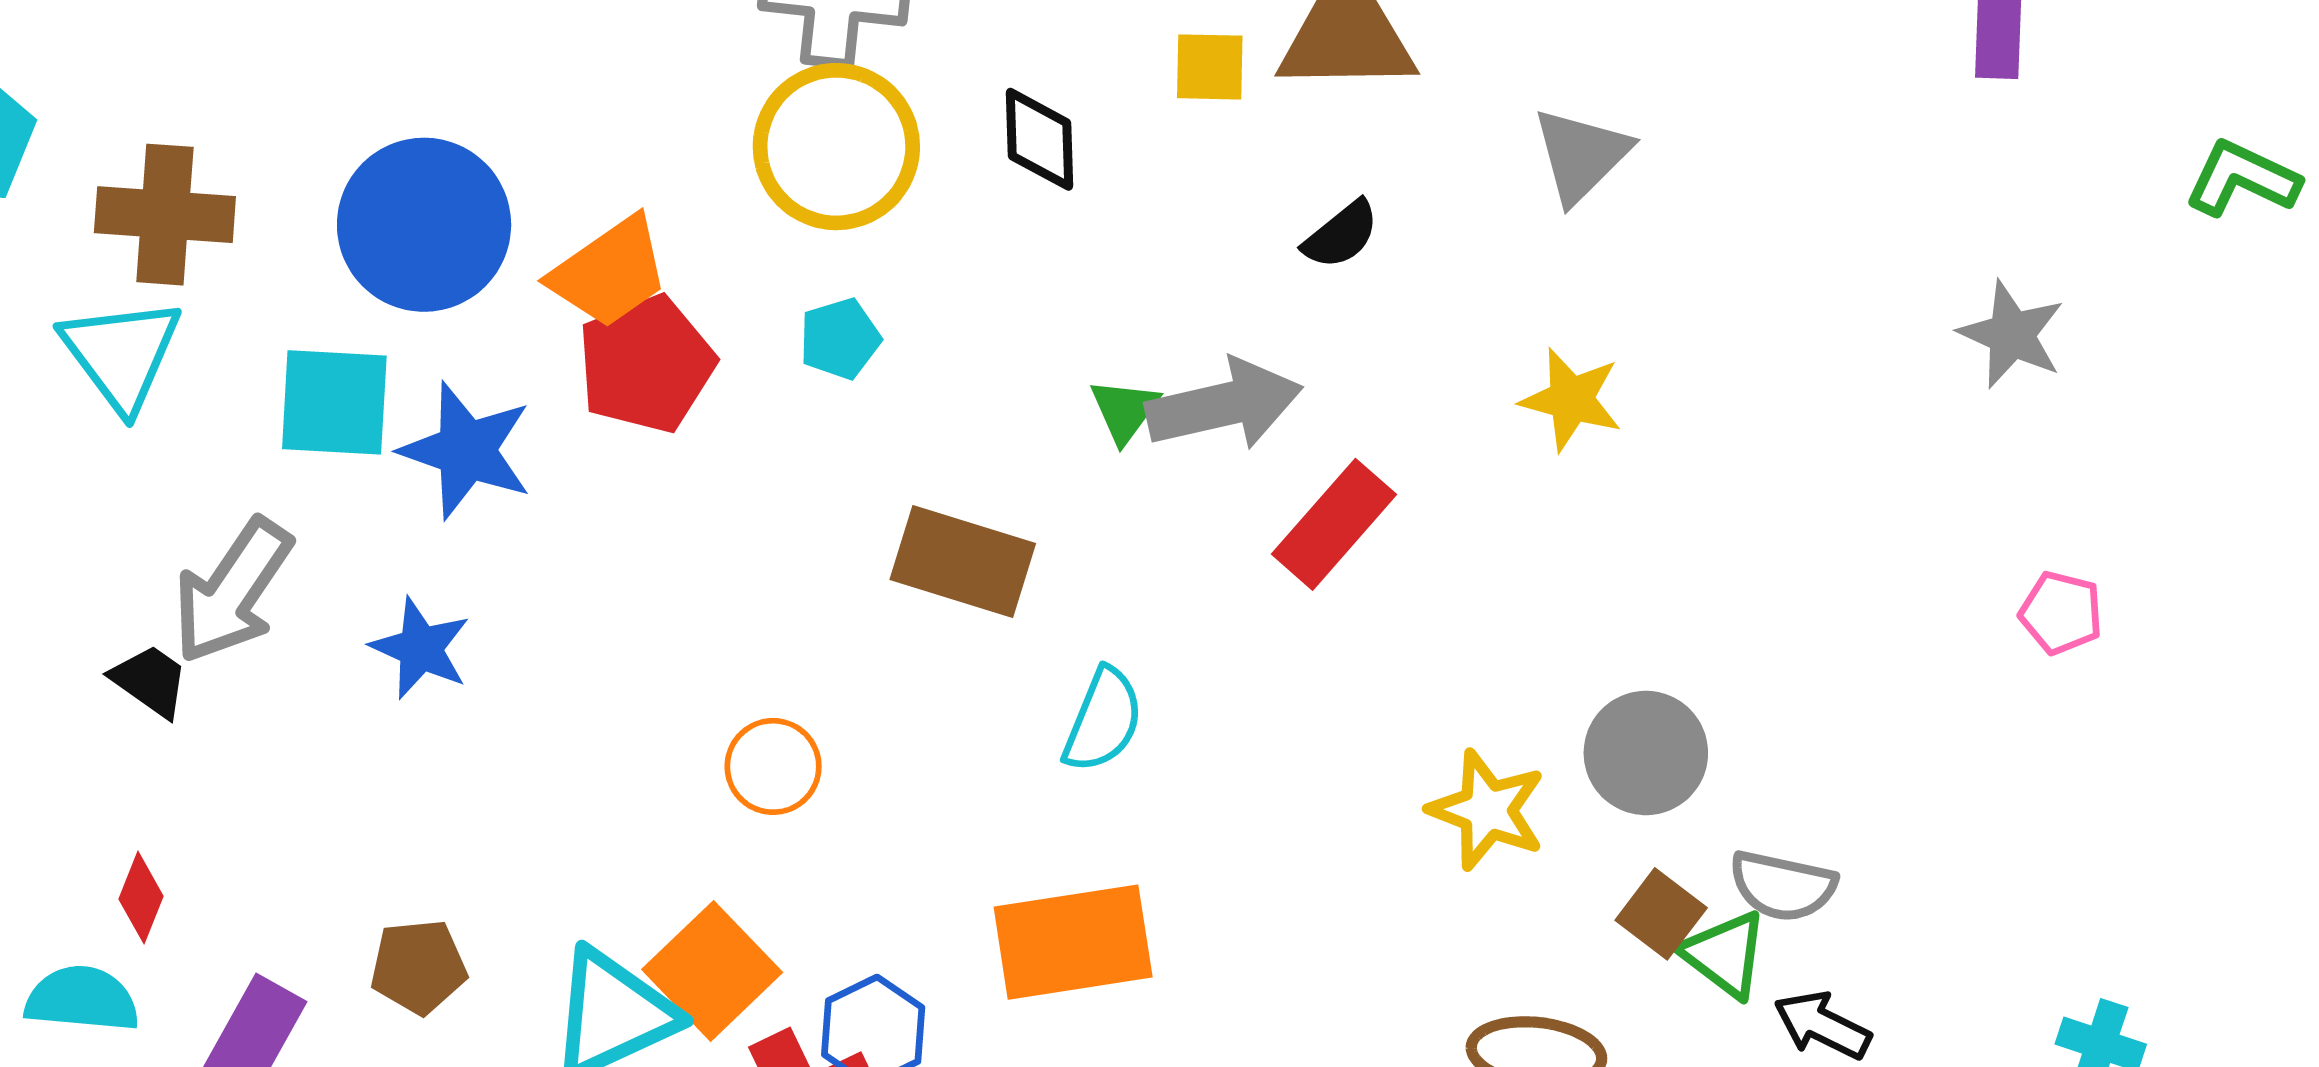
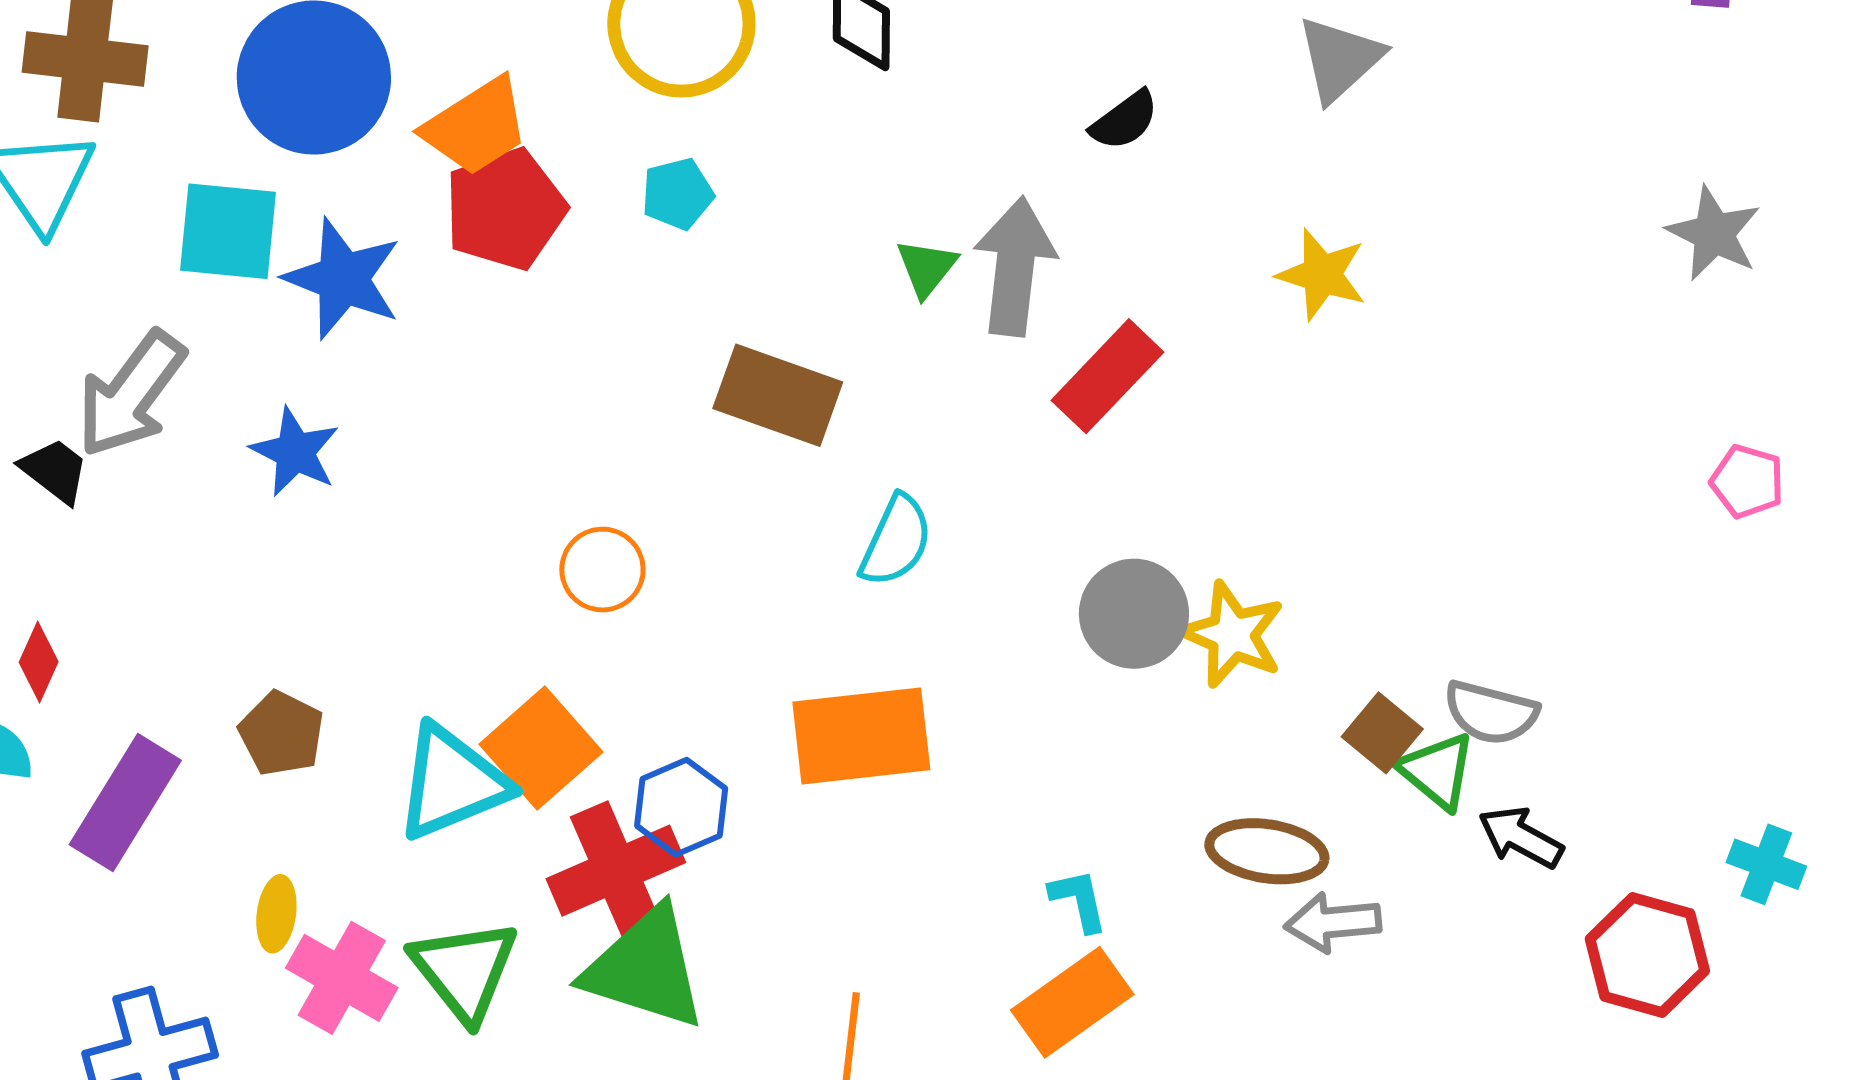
gray arrow: (1224, 405) -> (1015, 266), turned -73
gray circle: (1646, 753) -> (1134, 614), moved
brown pentagon: (418, 967) -> (281, 733), turned 30

